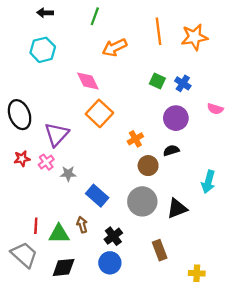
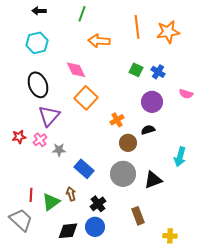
orange arrow: (114, 47) -> (99, 41), turned 30
black ellipse: (20, 115) -> (38, 85), moved
green triangle: (59, 234) -> (51, 202), turned -36
black diamond: (64, 267) -> (68, 231), moved

